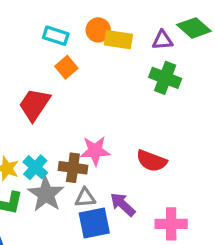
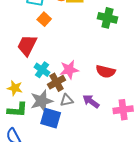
cyan cross: (35, 167) -> (42, 70), moved
brown cross: (73, 168) -> (57, 82), turned -30
gray star: (46, 194) -> (42, 101), turned 30
blue square: (94, 223) -> (51, 118), moved, turned 35

